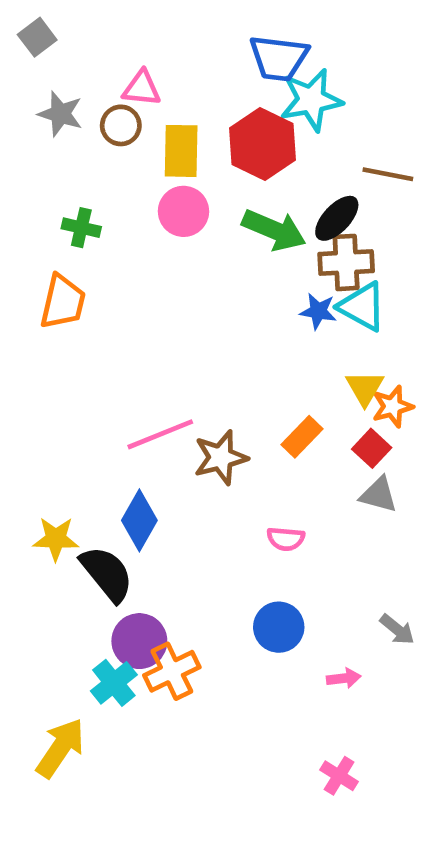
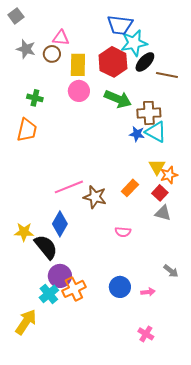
black ellipse: (337, 218) -> (145, 62), moved
brown star: (221, 458) -> (95, 197), turned 30
blue circle: (279, 627) -> (120, 287), moved

